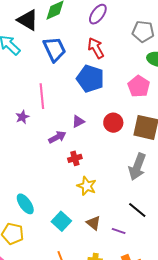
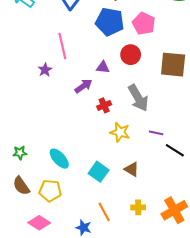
pink pentagon: (139, 86) -> (144, 24), moved
purple triangle: (78, 122) -> (103, 67), turned 40
red circle: (113, 123) -> (131, 55), moved
gray arrow: (137, 167) -> (138, 98), moved, turned -44
purple line: (119, 231) -> (156, 133), moved

